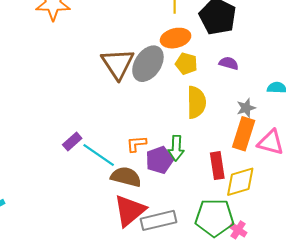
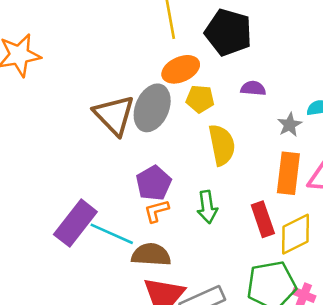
gray star: (246, 108) -> (290, 125), moved
purple rectangle: (72, 141) -> (75, 223), size x1.8
purple pentagon: (159, 160) -> (154, 183), moved

